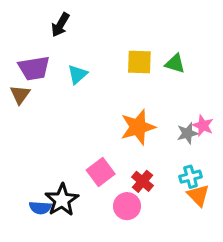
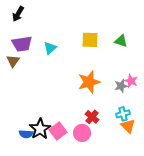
black arrow: (60, 25) -> (18, 14), moved
green triangle: (175, 64) -> (121, 41), moved
pink square: (101, 172) -> (58, 131), moved

